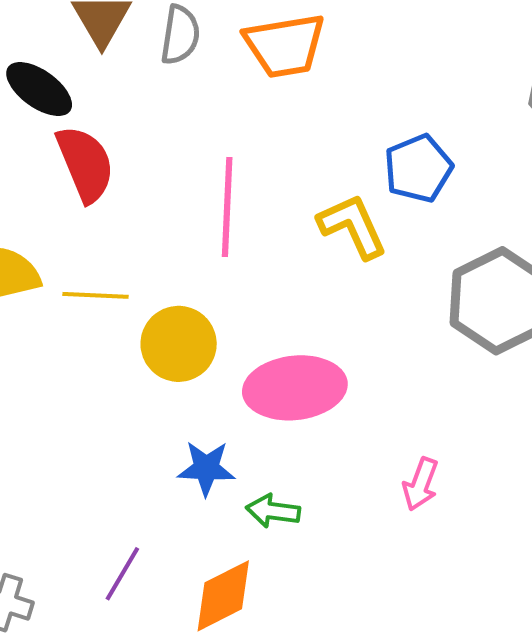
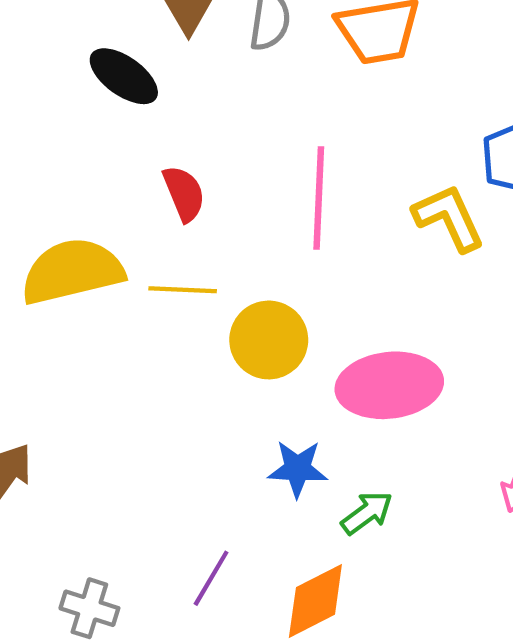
red semicircle: (85, 164) -> (184, 193), moved, size x0.7
green arrow: (273, 511) -> (367, 513), turned 136

